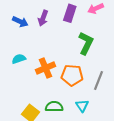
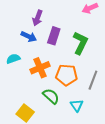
purple rectangle: (70, 13) -> (54, 36), moved
blue arrow: (20, 22) -> (29, 37), moved
green semicircle: (54, 107) -> (51, 96), moved, turned 42

